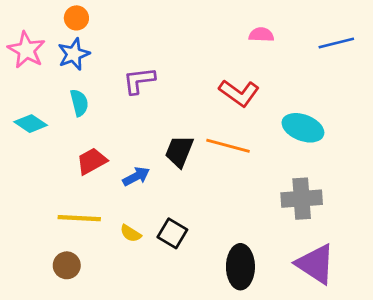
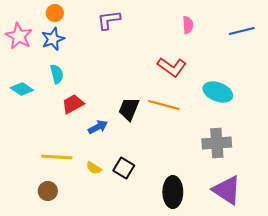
pink semicircle: (261, 35) -> (188, 25), turned 84
purple L-shape: (139, 81) -> (109, 20), moved
red trapezoid: (92, 161) -> (73, 104), moved

